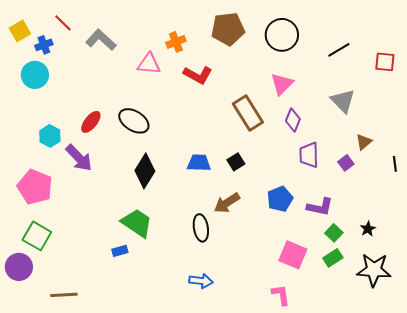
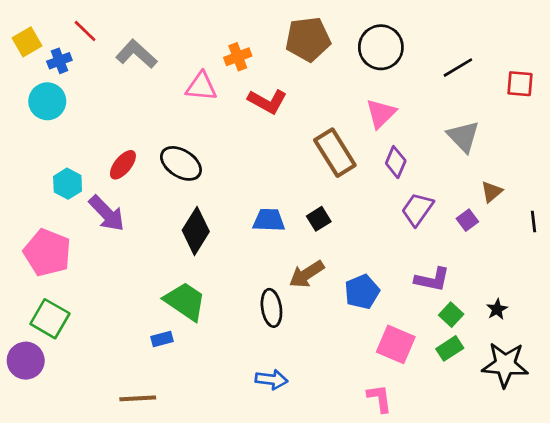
purple trapezoid: (309, 155) -> (417, 209), turned 36
blue pentagon: (280, 199) -> (362, 292), moved
brown line: (64, 295) -> (138, 398), moved

